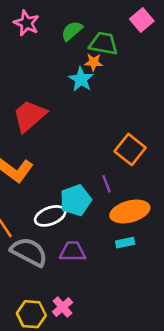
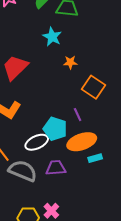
orange star: (94, 62) -> (70, 62), moved
cyan pentagon: (76, 200) -> (55, 129), turned -30
orange ellipse: (130, 211) -> (82, 142), moved

